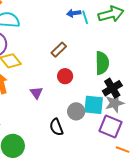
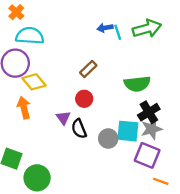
green semicircle: (102, 63) -> (137, 84), turned 85
red circle: (65, 76) -> (84, 99), moved
black semicircle: (56, 127) -> (79, 129), moved

